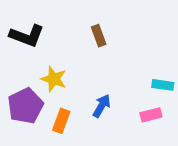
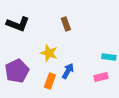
yellow star: (54, 79) -> (49, 53), moved
orange rectangle: (61, 121) -> (50, 81), moved

